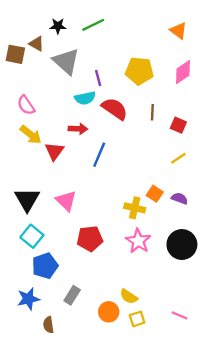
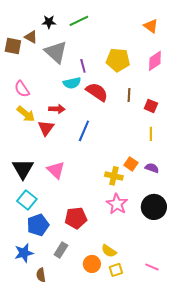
red arrow: (78, 129) -> (57, 109), moved
yellow line: (178, 158) -> (151, 134), turned -56
red pentagon: (90, 239) -> (76, 218), moved

